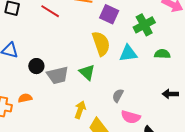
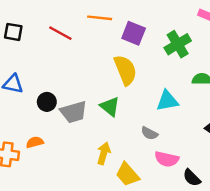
cyan triangle: (128, 53) -> (167, 101), moved
gray semicircle: (118, 96) -> (149, 133), turned -88

